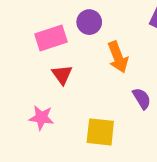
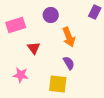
pink rectangle: (51, 38) -> (16, 25), moved
purple semicircle: (142, 99) -> (69, 63), moved

